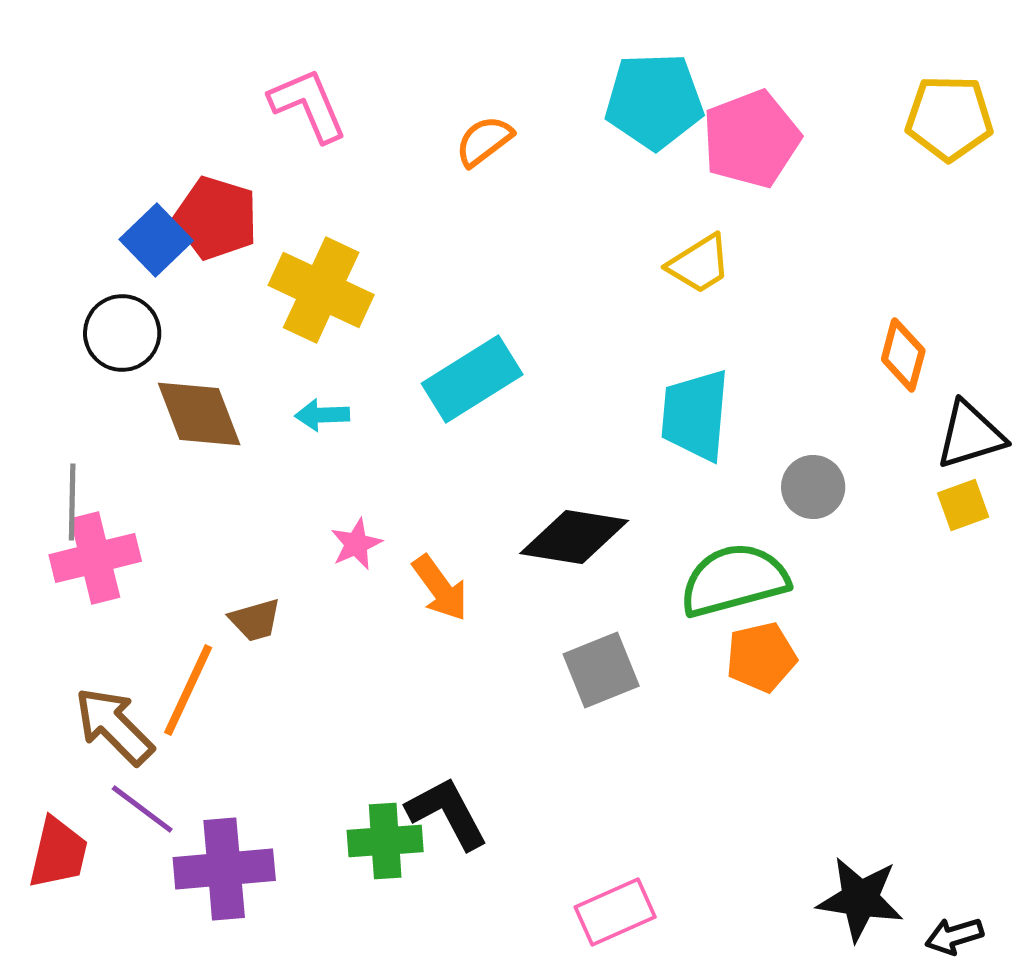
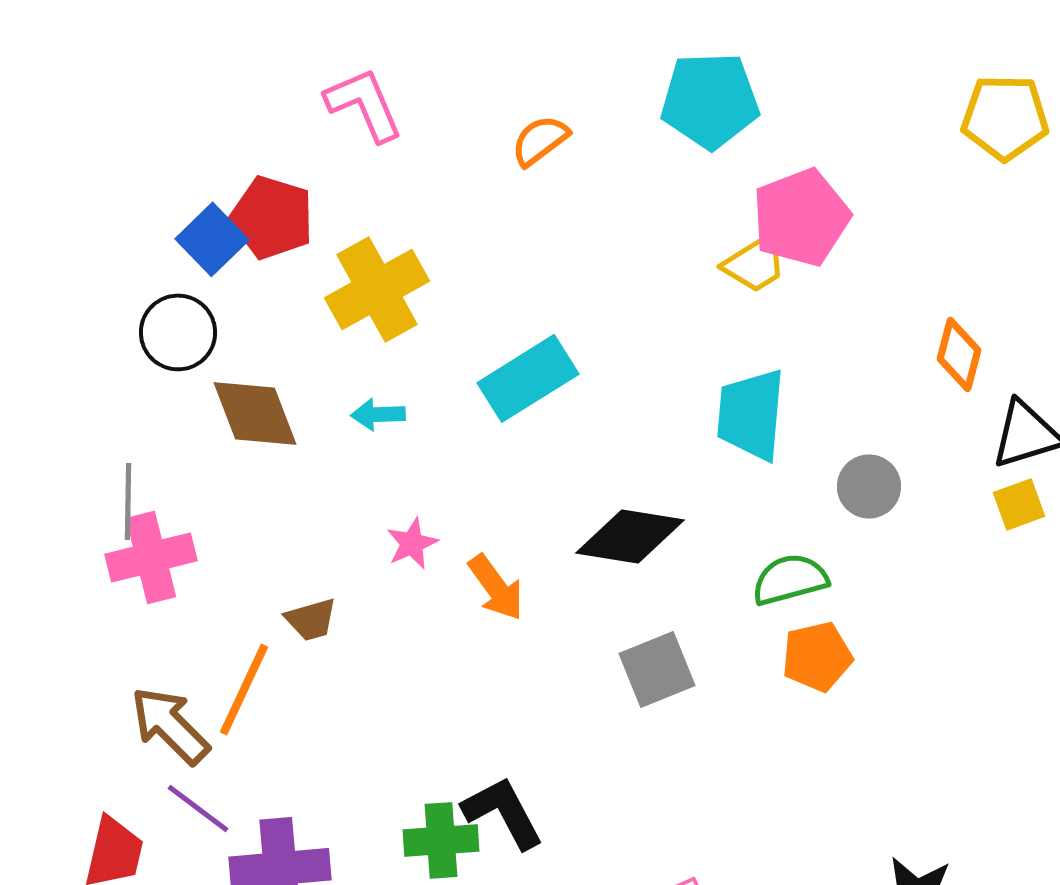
pink pentagon: (751, 139) -> (801, 217), moved
yellow cross: (321, 290) -> (377, 289), turned 36
green semicircle: (734, 580) -> (790, 579), size x0.7

